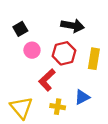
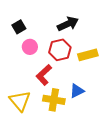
black arrow: (73, 26) -> (68, 24), turned -35
yellow rectangle: (94, 59) -> (88, 55), turned 66
yellow cross: (58, 107) -> (54, 100), size x1.5

